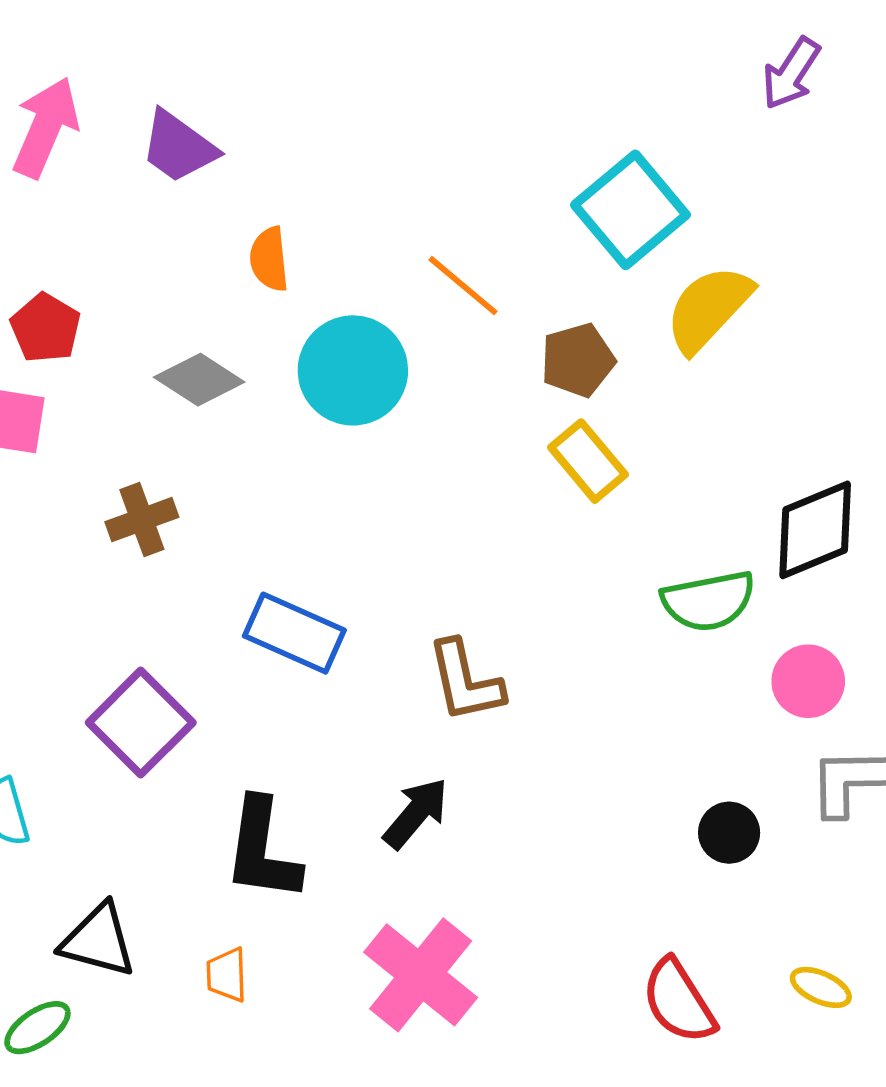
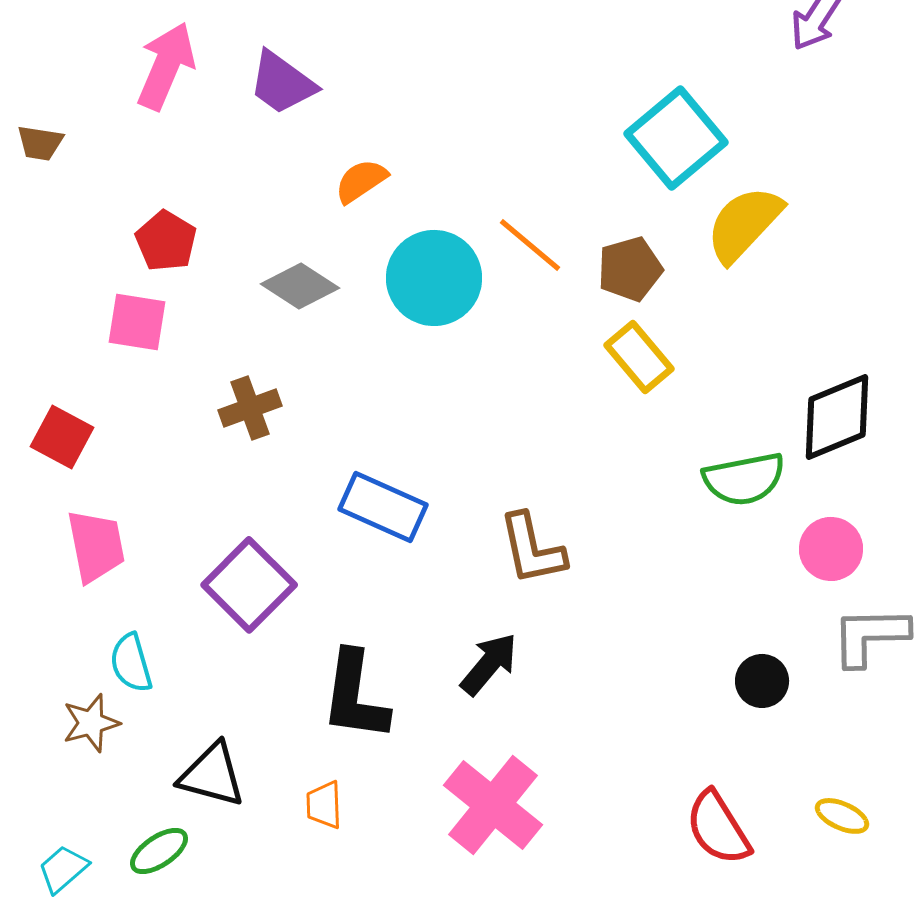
orange semicircle: (269, 259) -> (361, 181), turned 62
orange line: (463, 286) -> (530, 245), moved

